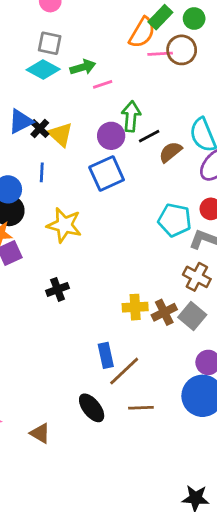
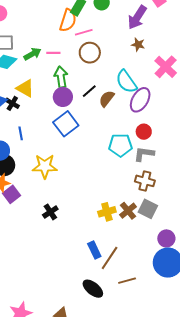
brown circle: (182, 50) -> (90, 53), moved
pink line: (103, 84) -> (53, 53), moved, turned 32
green arrow: (131, 116) -> (61, 77), moved
yellow triangle: (60, 134) -> (25, 88), moved

